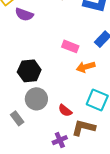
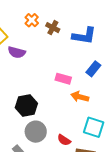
orange arrow: (86, 67) -> (80, 97), turned 36

